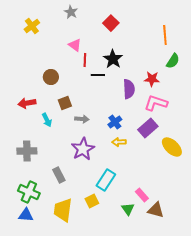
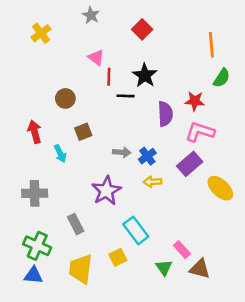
red arrow: (27, 103) -> (35, 132), turned 84
gray arrow: (82, 119) -> (122, 152), moved
cyan rectangle: (106, 180) -> (136, 230), turned -70

